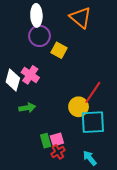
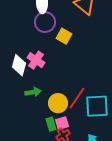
red line: (93, 92) -> (77, 98), moved
yellow circle: (79, 107) -> (58, 103), moved

